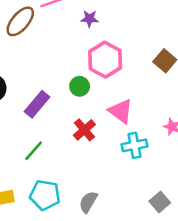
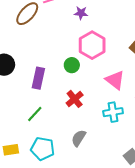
purple rectangle: (37, 104) -> (38, 78), turned -30
pink triangle: (121, 111) -> (115, 80), moved
gray semicircle: (88, 202) -> (79, 138), moved

